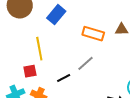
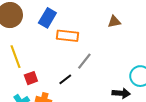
orange rectangle: (93, 34) -> (68, 36), moved
yellow line: (39, 49) -> (15, 57), moved

